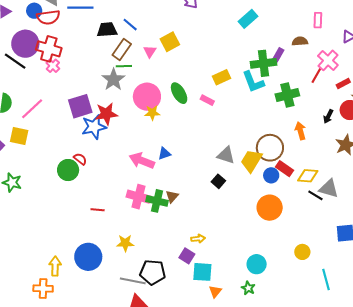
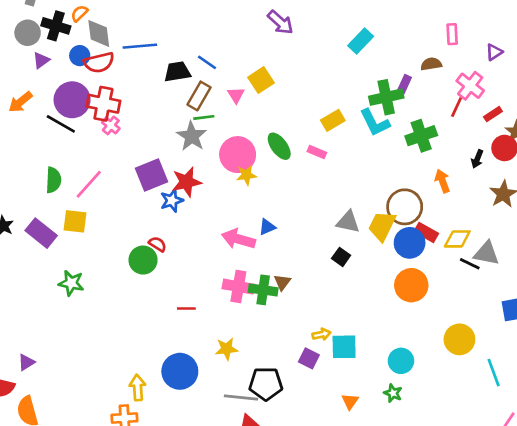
blue star: (94, 127) -> (172, 200), size x0.7
blue circle: (271, 175) -> (410, 243), size x1.5
yellow circle: (302, 252) -> (459, 339), size x1.5
cyan square: (202, 272) -> (344, 347), moved

